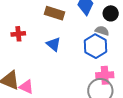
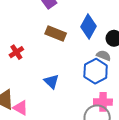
red cross: (18, 34) -> (16, 52), turned -32
blue triangle: (54, 44) -> (52, 81), moved

